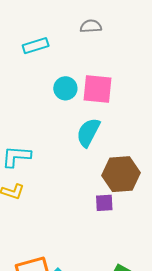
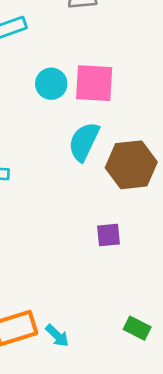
brown hexagon: (121, 174) -> (131, 165), moved

